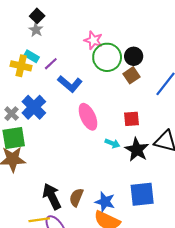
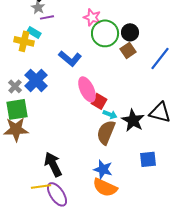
purple line: (51, 64) -> (47, 17), moved, turned 32
red square: (131, 119) -> (99, 101), moved, turned 35
blue square: (142, 194) -> (148, 159), moved, size x0.7
brown semicircle: (76, 197) -> (106, 132), moved, size x1.4

